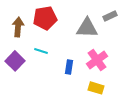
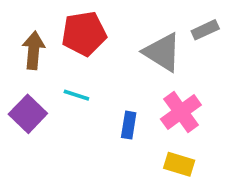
gray triangle: (87, 28) -> (162, 52), turned 30

